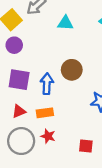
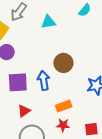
orange rectangle: (45, 113) -> (64, 106), moved
red star: (48, 136) -> (63, 125), moved

